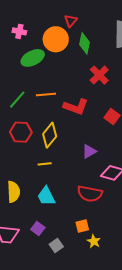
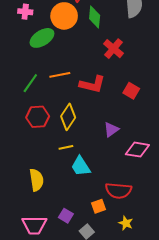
red semicircle: (90, 194) -> (118, 191), moved
cyan trapezoid: (46, 196) -> (81, 166), moved
orange square: (82, 226) -> (98, 206), moved

